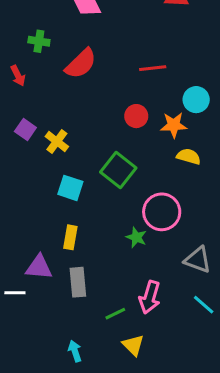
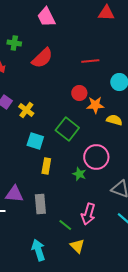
orange star: (174, 125) -> (95, 105), moved
yellow rectangle: (70, 237) -> (46, 166), moved
green line: (115, 314) -> (65, 225), turned 64
cyan arrow: (75, 351) -> (38, 250), size x1.5

